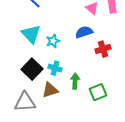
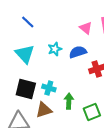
cyan star: (53, 41) -> (55, 49), moved
black square: (32, 69) -> (26, 89), turned -30

